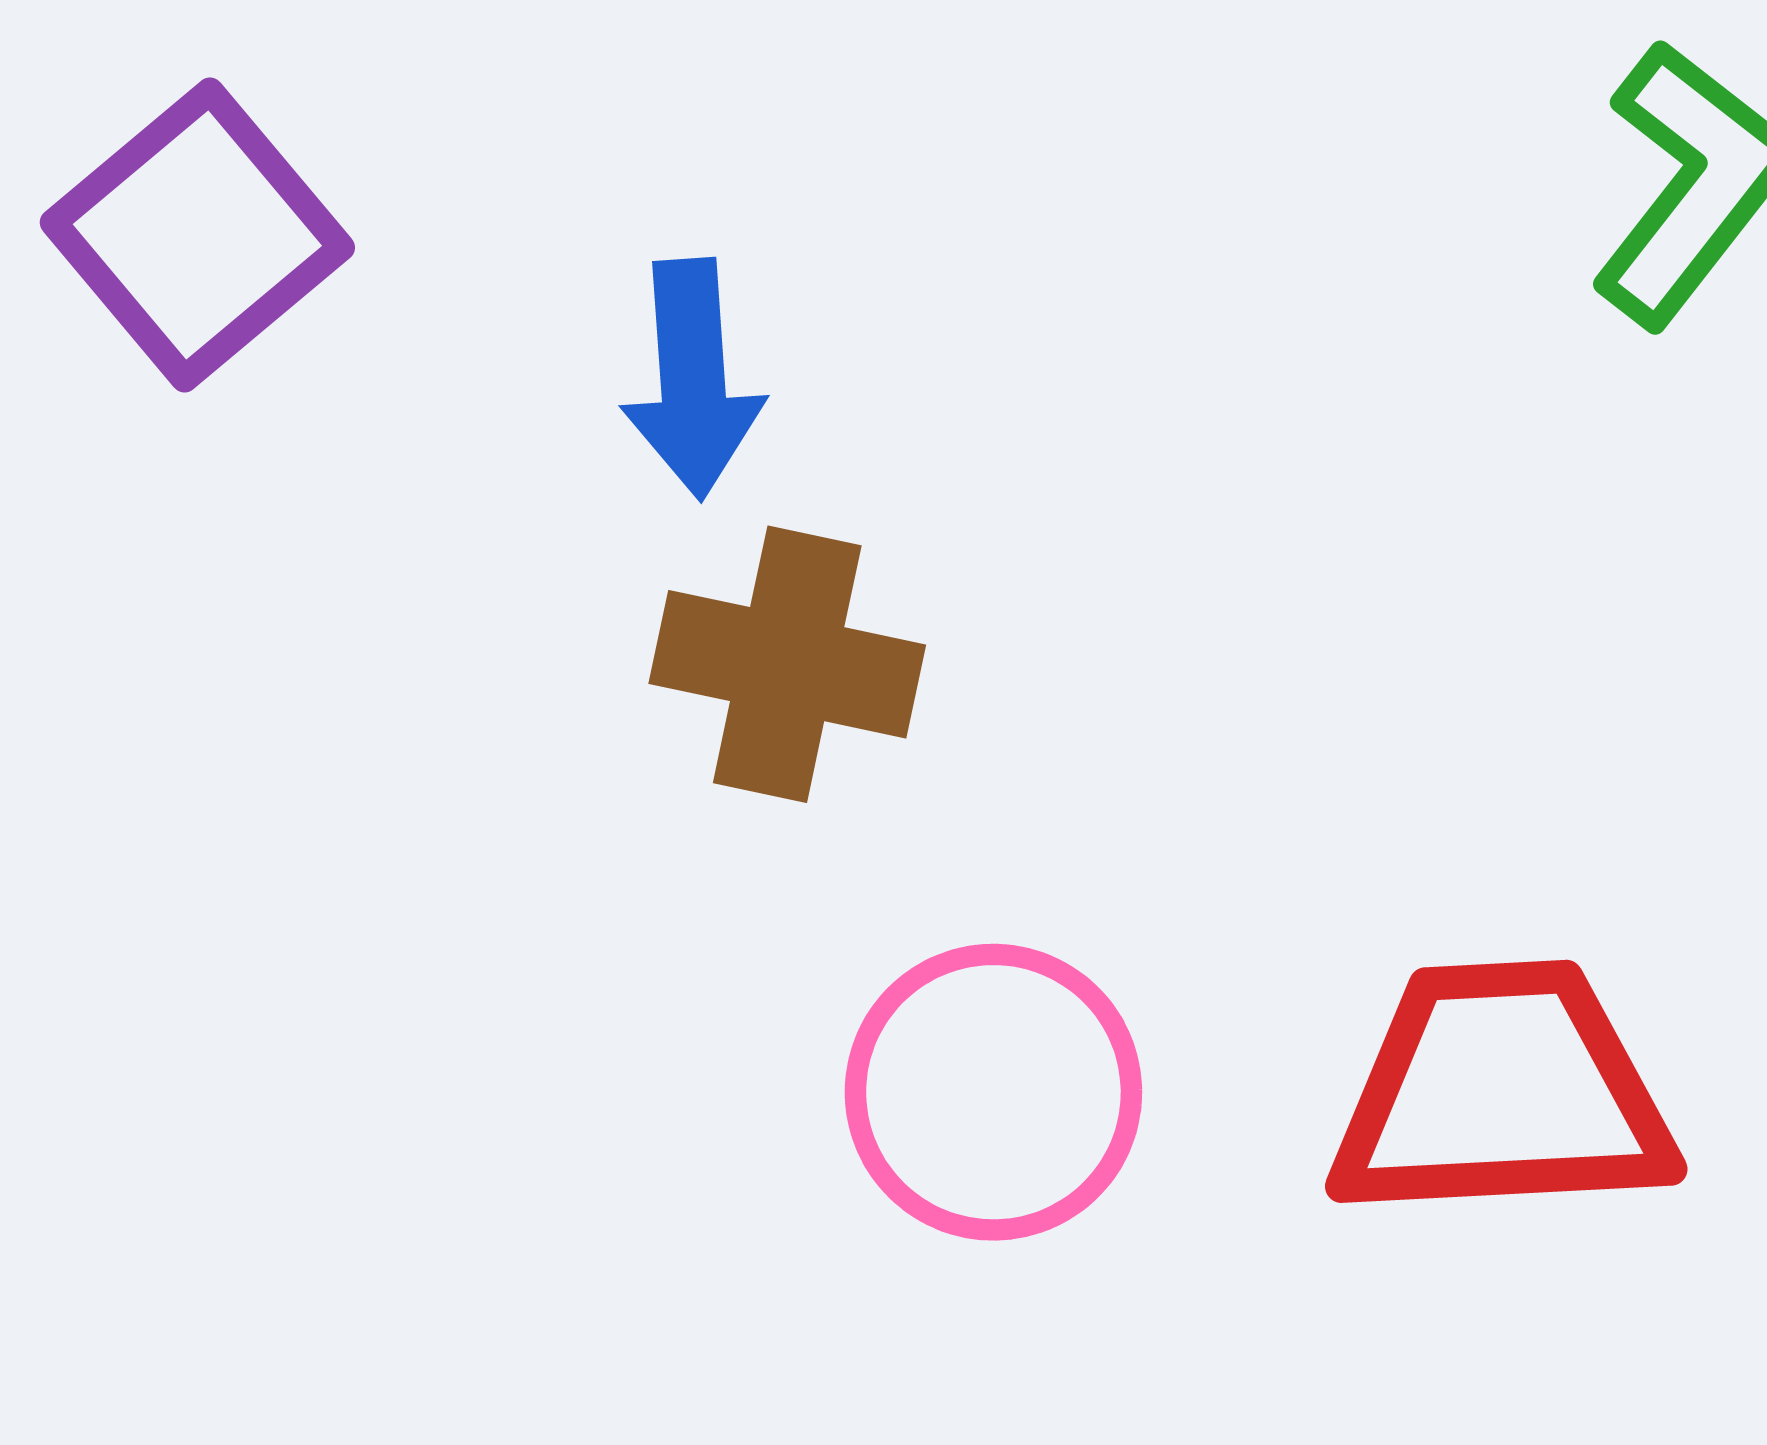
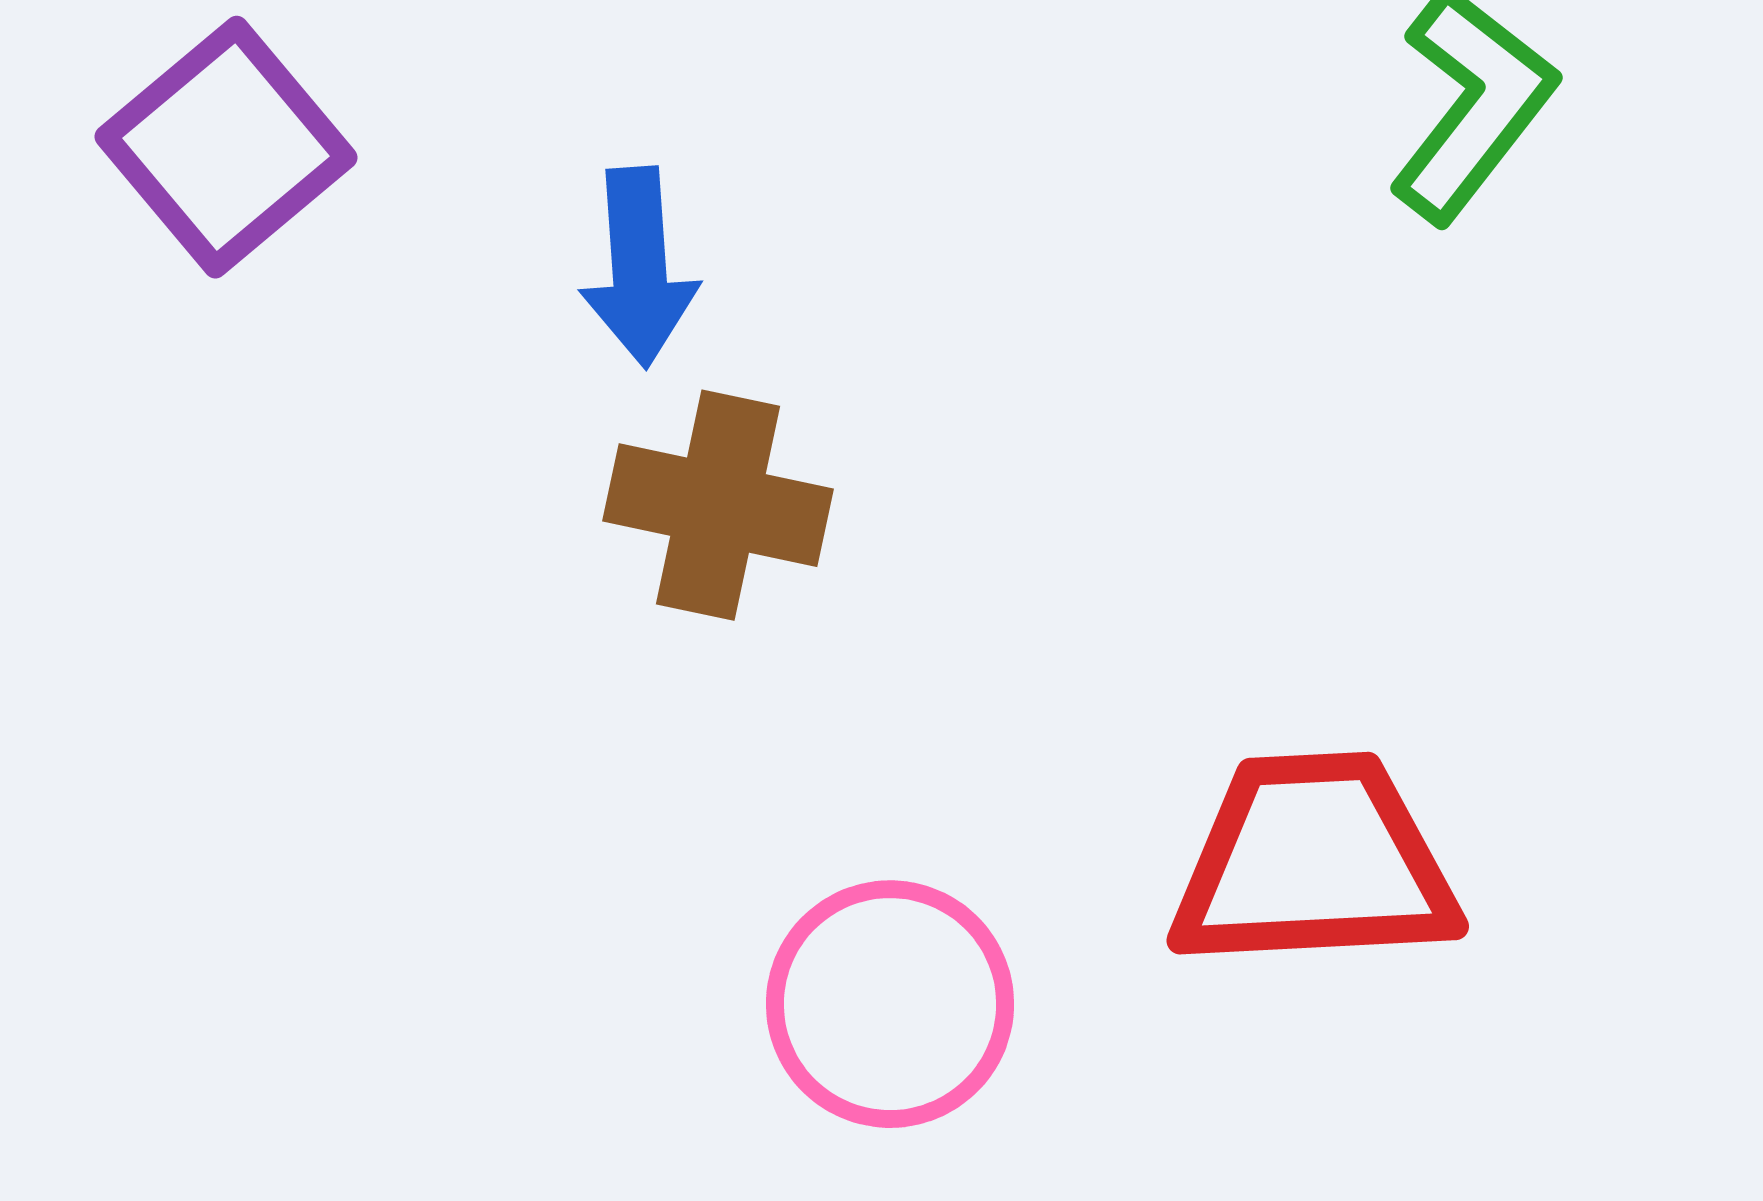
pink circle: (993, 1092) -> (890, 1004), moved

